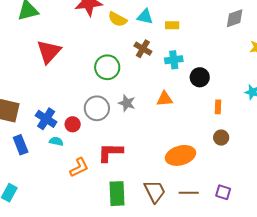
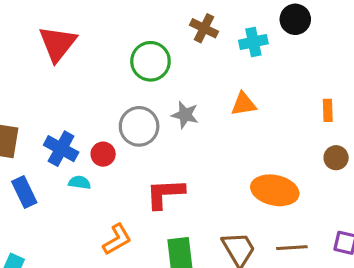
black circle: (200, 77) -> (295, 19), moved
orange ellipse: (180, 155) -> (275, 190), turned 32
orange L-shape: (79, 167) -> (117, 239), moved

